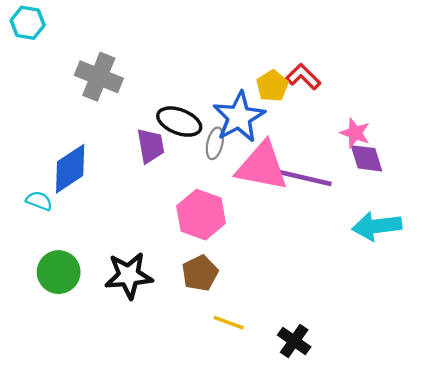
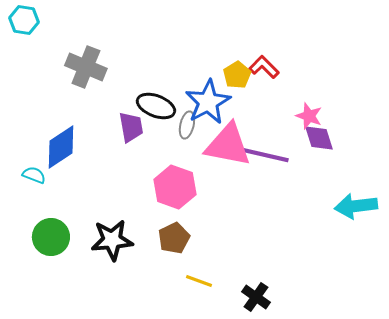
cyan arrow: (377, 226) -> (356, 206), moved

